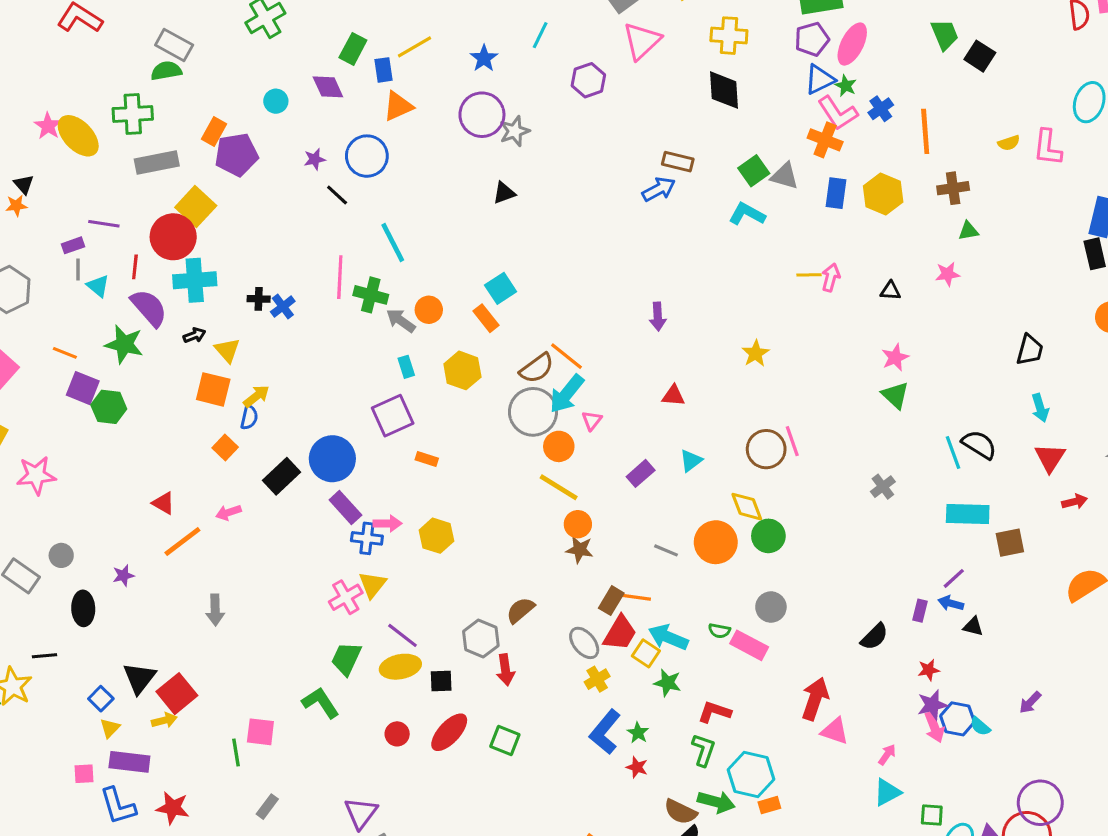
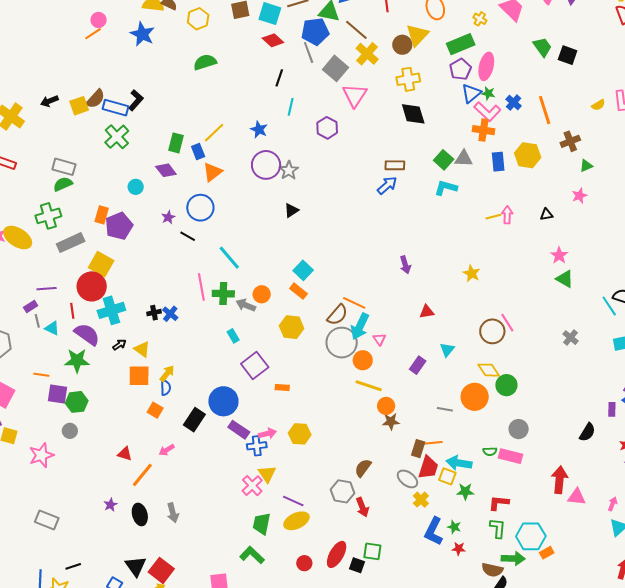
cyan rectangle: (406, 367) -> (233, 336), moved
gray circle: (61, 555) -> (70, 431), moved
black ellipse: (83, 608) -> (140, 514), moved
black square: (441, 681) -> (357, 565), moved, turned 35

